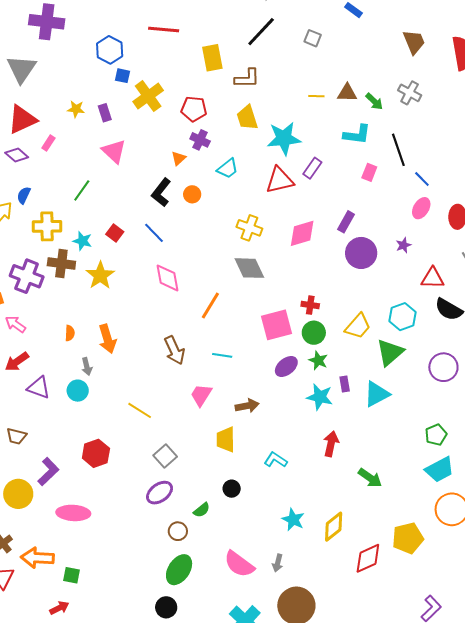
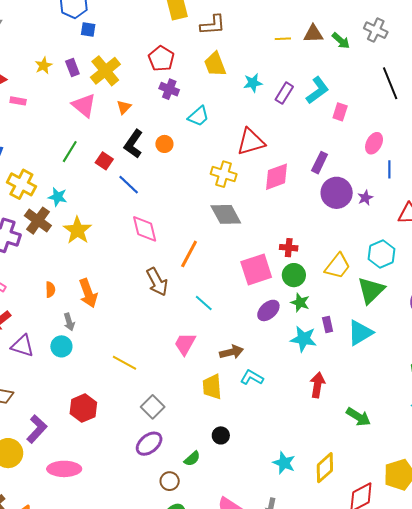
yellow cross: (148, 96) -> (105, 71), moved
yellow star: (76, 109) -> (44, 66), turned -30
red pentagon: (194, 109) -> (161, 59), turned 30
cyan L-shape: (357, 135) -> (317, 90), moved, turned -40
cyan star: (284, 138) -> (253, 83), size x0.6
pink rectangle: (48, 143) -> (18, 101), turned 70
black line: (398, 150) -> (390, 83), moved
orange triangle: (179, 158) -> (124, 107), moved
purple rectangle: (312, 168) -> (284, 93), moved
blue line: (422, 179) -> (389, 169), moved, turned 48
red triangle: (280, 180) -> (251, 142), moved
green line: (82, 190) -> (70, 152), moved
pink ellipse: (421, 208) -> (374, 143), moved
yellow cross: (47, 226) -> (21, 184), turned 32
red square: (115, 233) -> (104, 161), moved
purple star: (403, 245) -> (365, 198), moved
brown cross: (61, 264) -> (38, 221), turned 32
brown arrow: (174, 350) -> (157, 282), moved
cyan line: (222, 355) -> (204, 303), turned 36
cyan L-shape: (276, 460) -> (252, 377), moved

